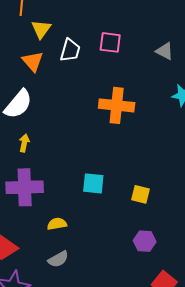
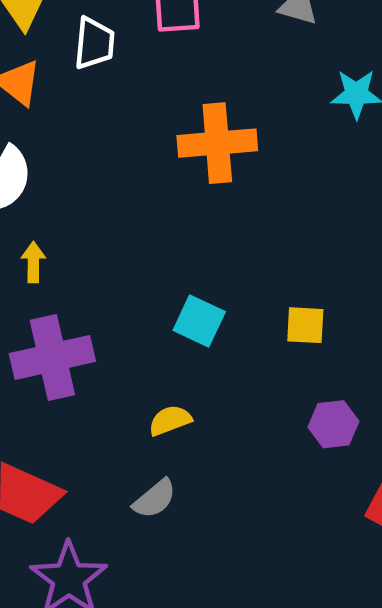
cyan square: (93, 183) -> (199, 321), turned 30
yellow semicircle: (57, 224) -> (170, 420), moved

